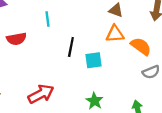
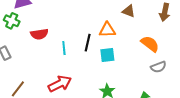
cyan line: (47, 19) -> (64, 48), moved
orange triangle: (115, 34) -> (107, 30), moved

